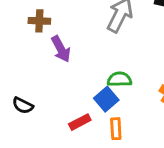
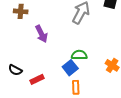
brown cross: (39, 21) -> (21, 11), moved
red rectangle: (80, 122) -> (37, 79), moved

